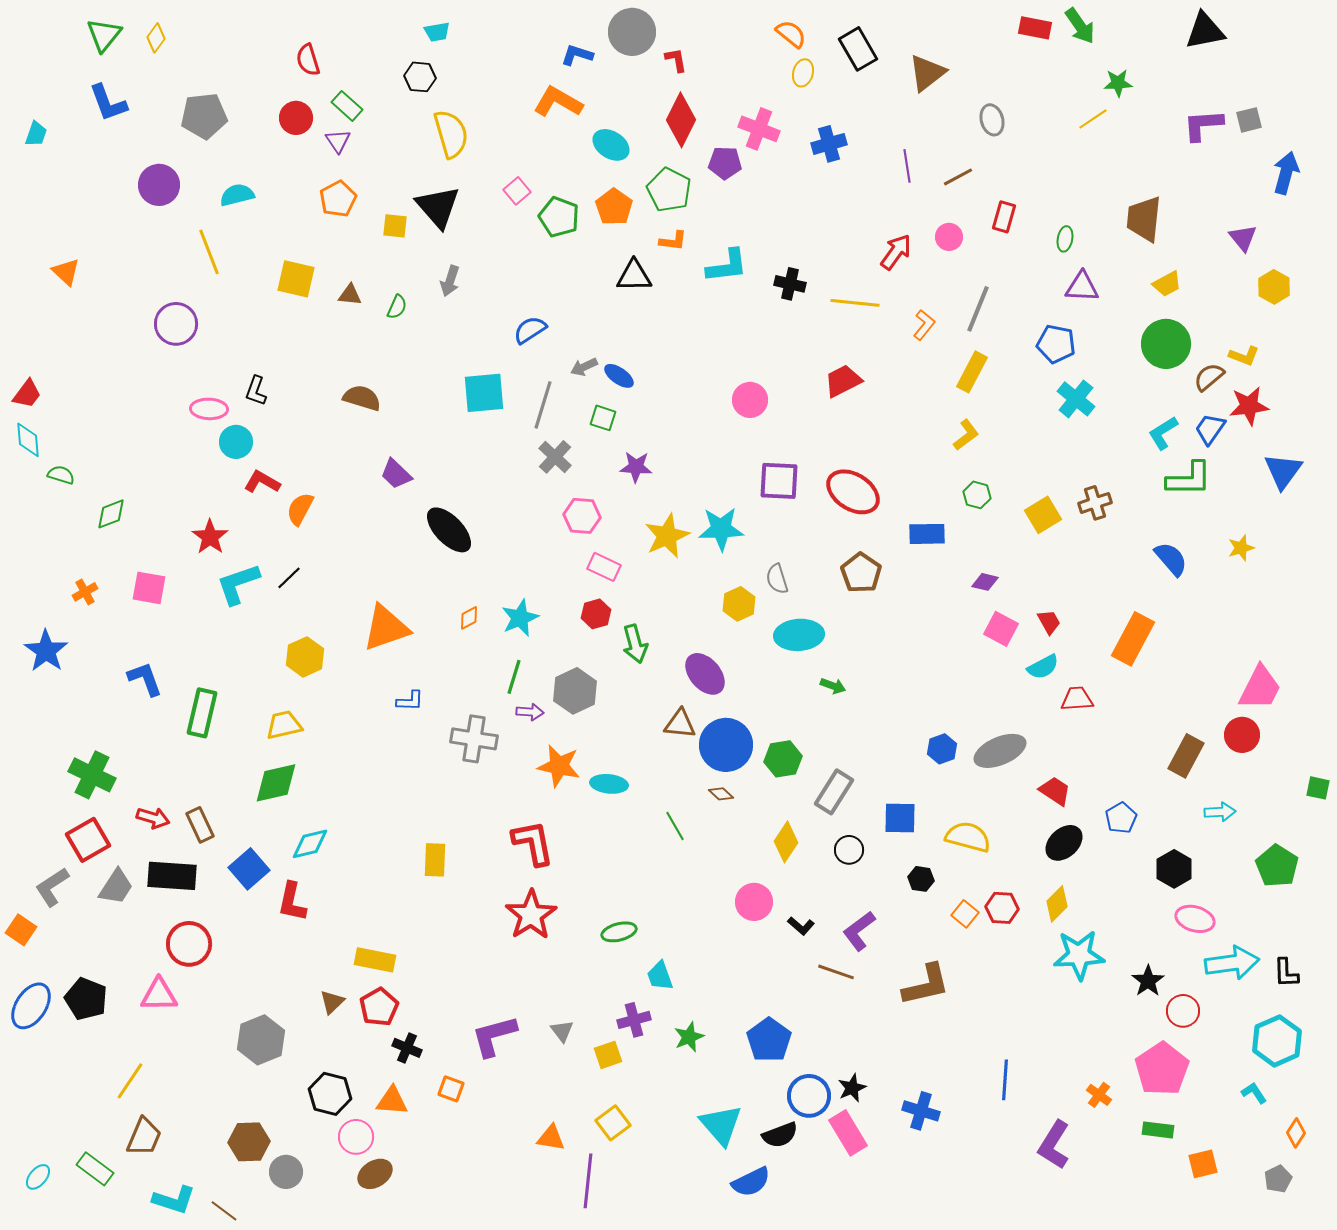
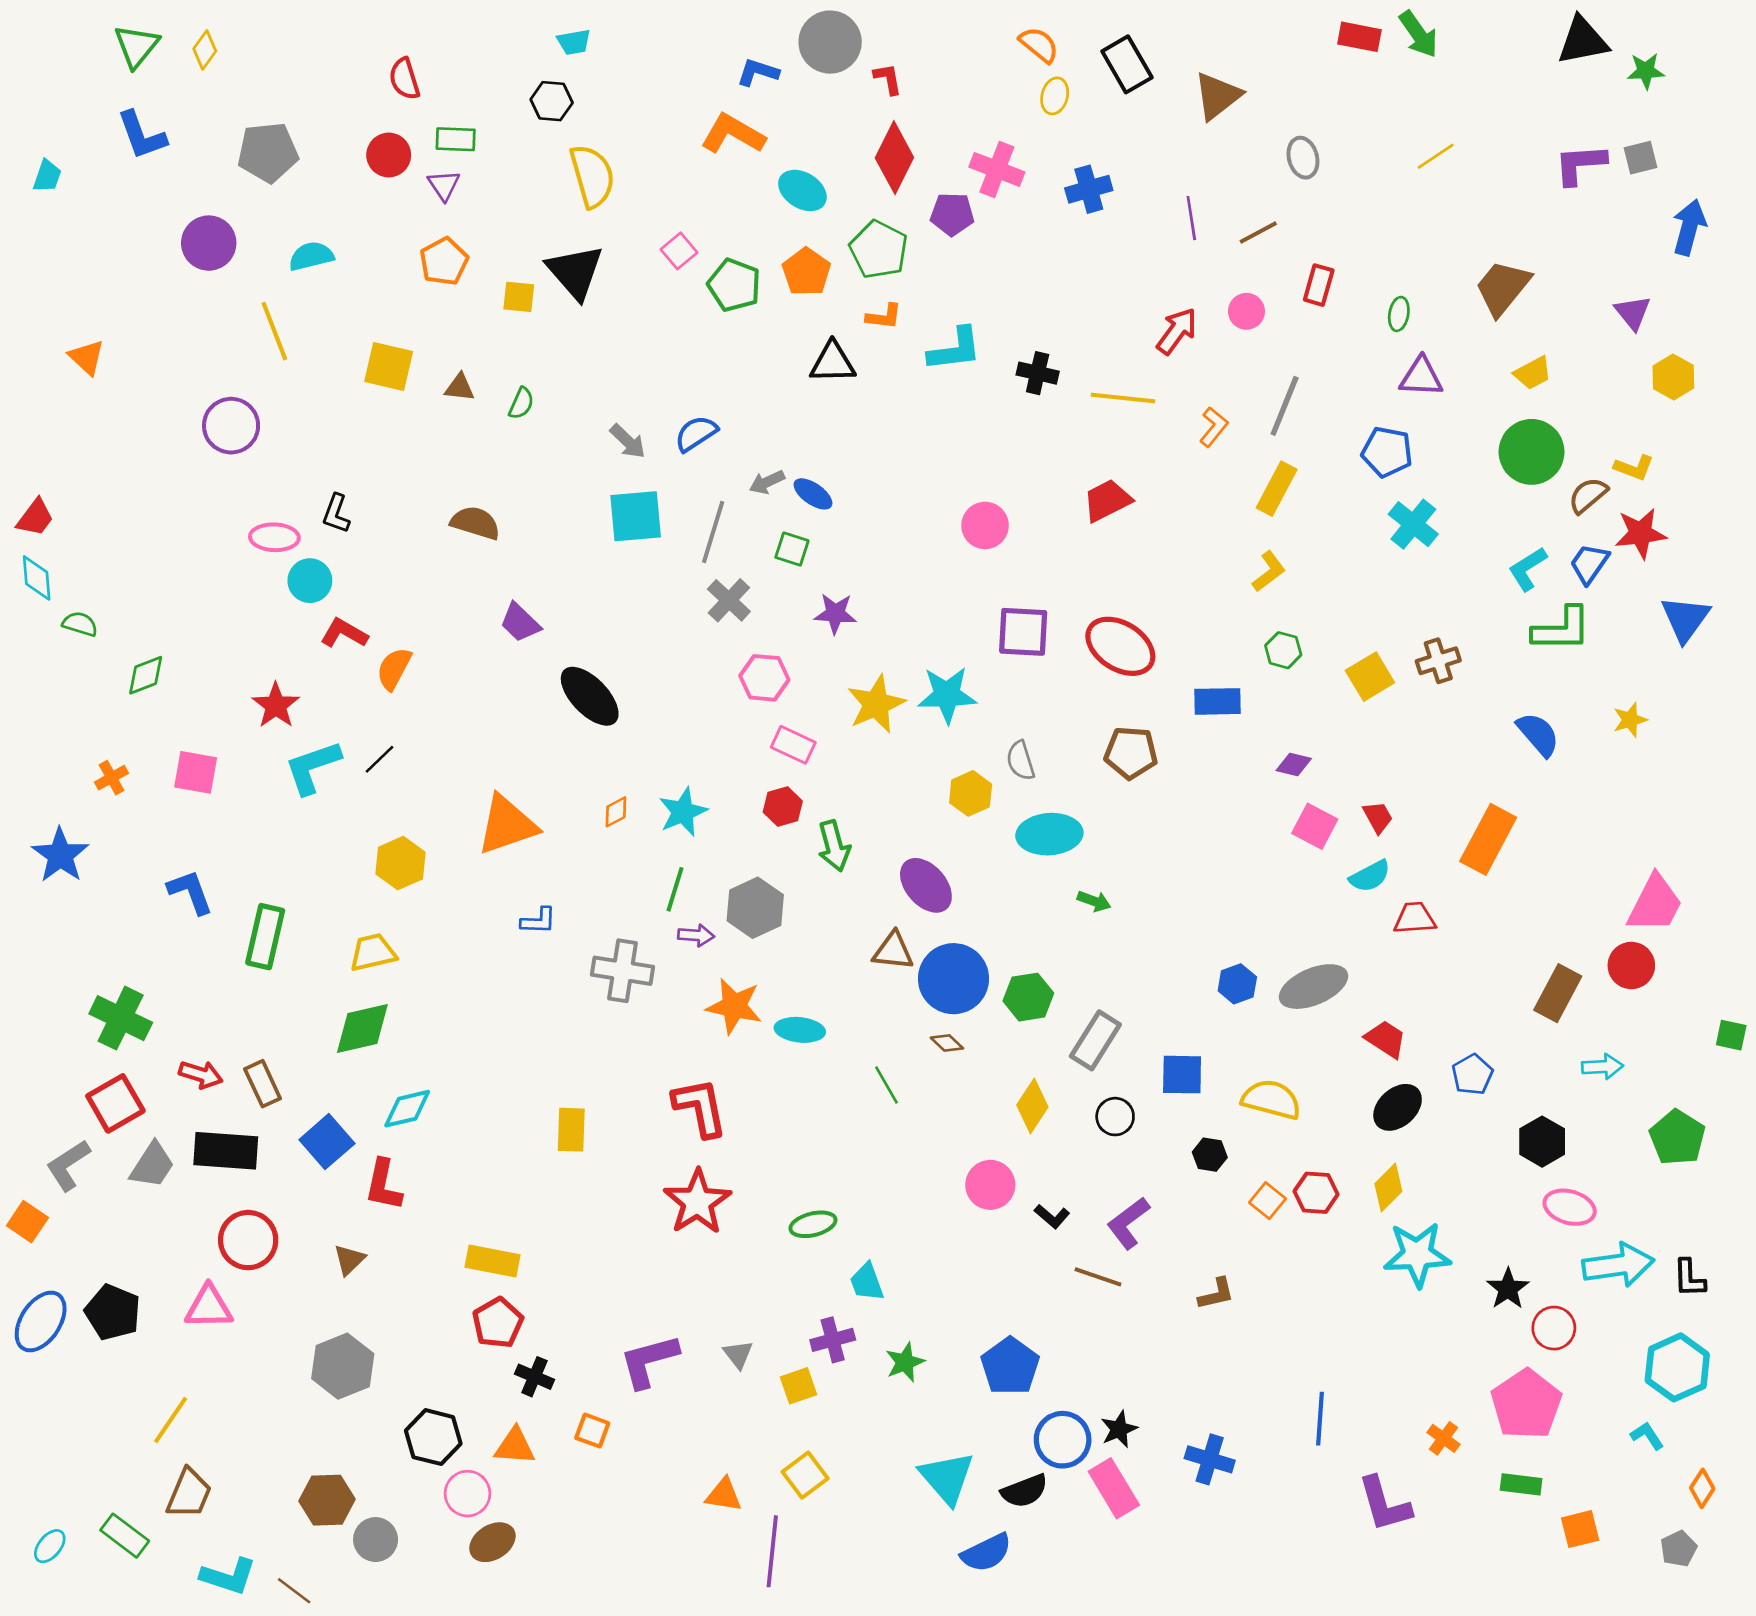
green star: (1118, 83) -> (1646, 71), moved
green rectangle: (347, 106) -> (456, 139), turned -40
brown trapezoid: (1144, 219) -> (1503, 288), turned 33
gray arrow: (450, 281) -> (628, 441), moved, turned -64
brown pentagon: (861, 573) -> (1131, 753), turned -30
brown L-shape: (926, 985) -> (1216, 1294), size x0.6
brown triangle: (332, 1002) -> (349, 1260), moved
purple L-shape: (1054, 1145) -> (1384, 1504), turned -48

